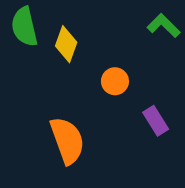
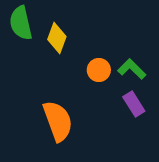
green L-shape: (164, 26) -> (132, 69), moved

